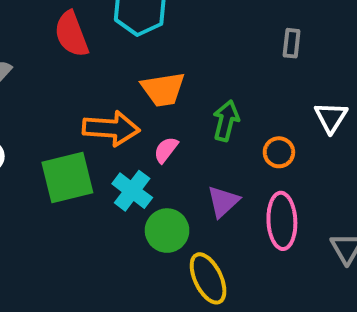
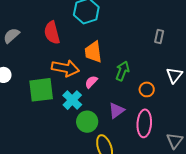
red semicircle: (71, 34) -> (52, 33), moved
orange trapezoid: (163, 89) -> (93, 52), turned 85

